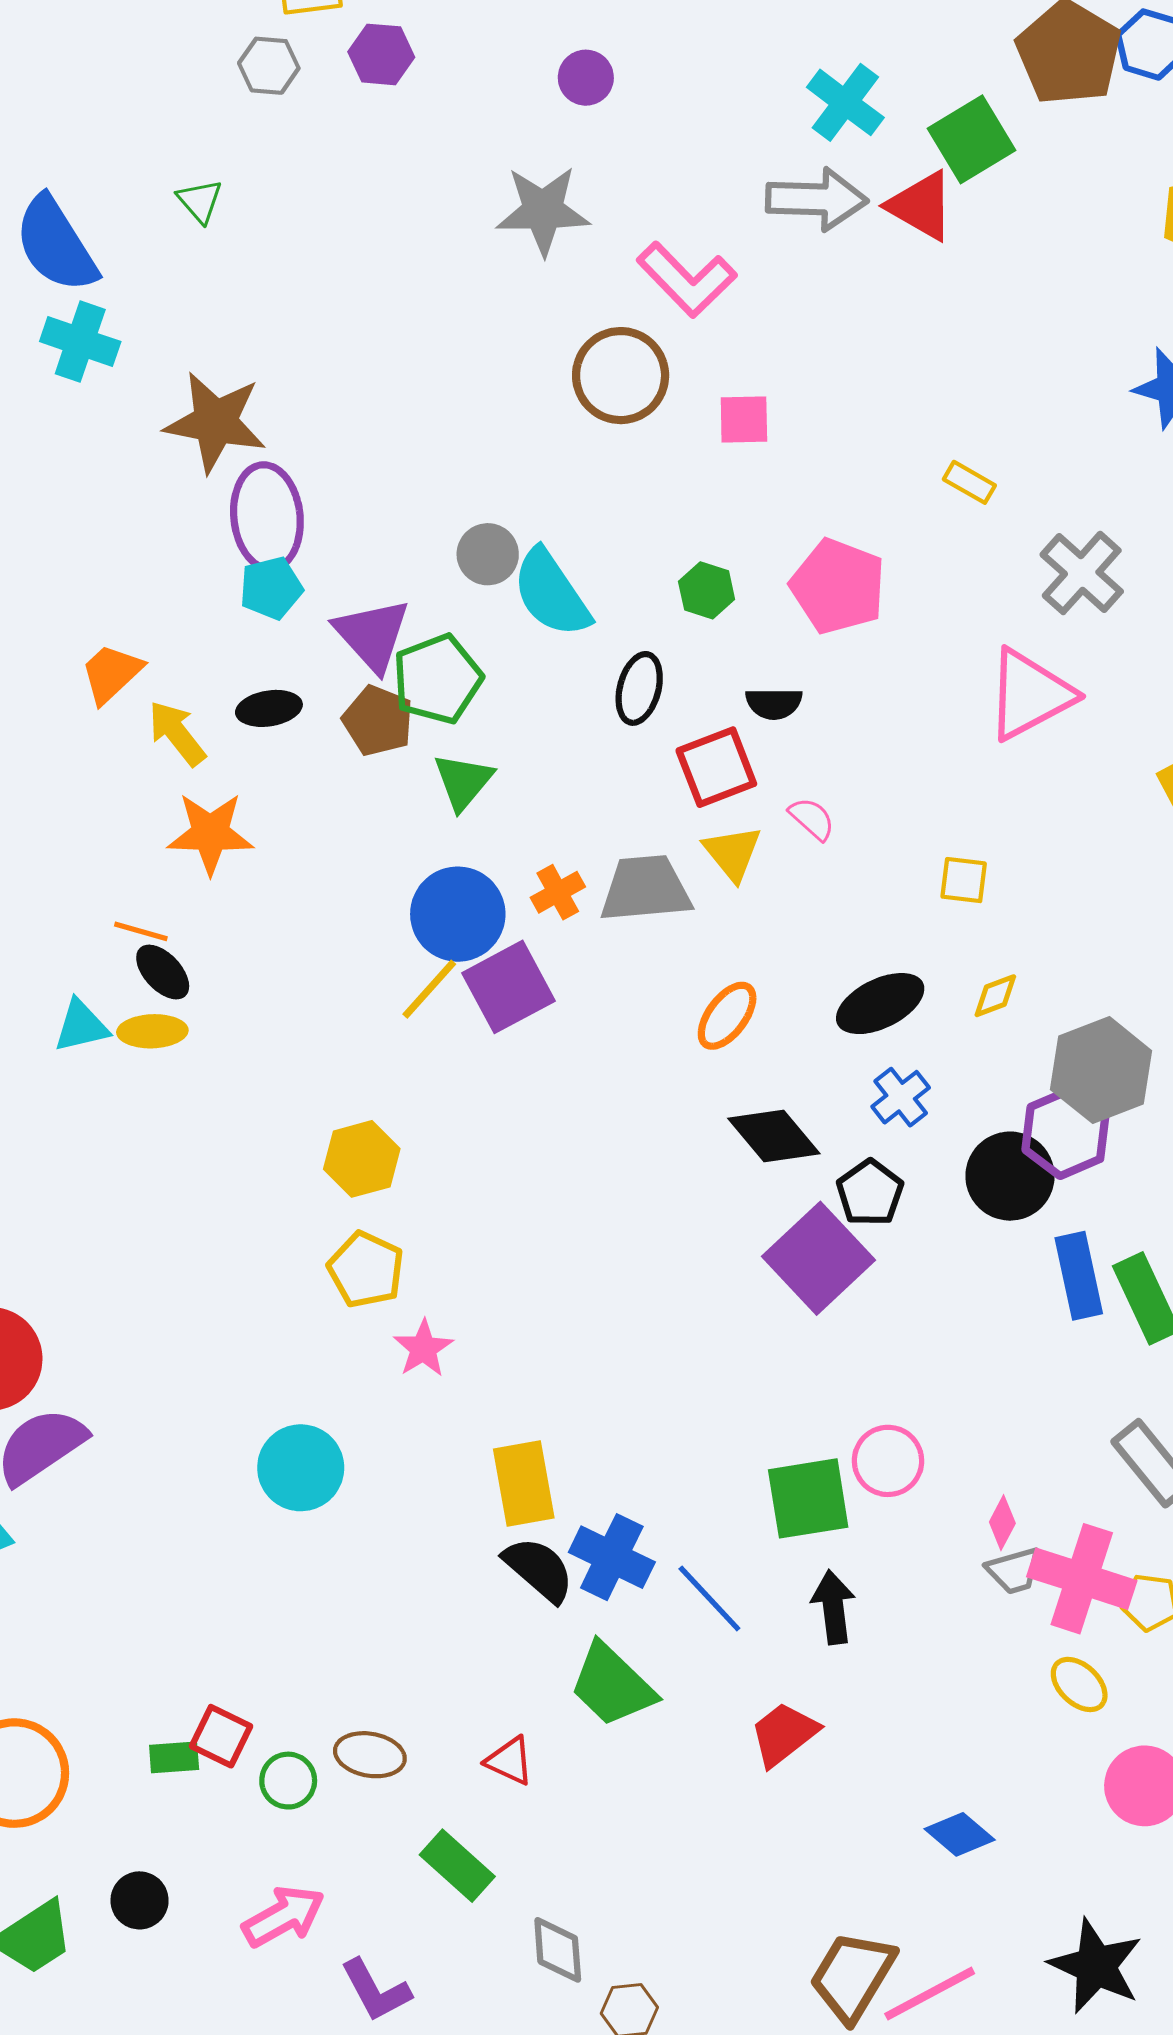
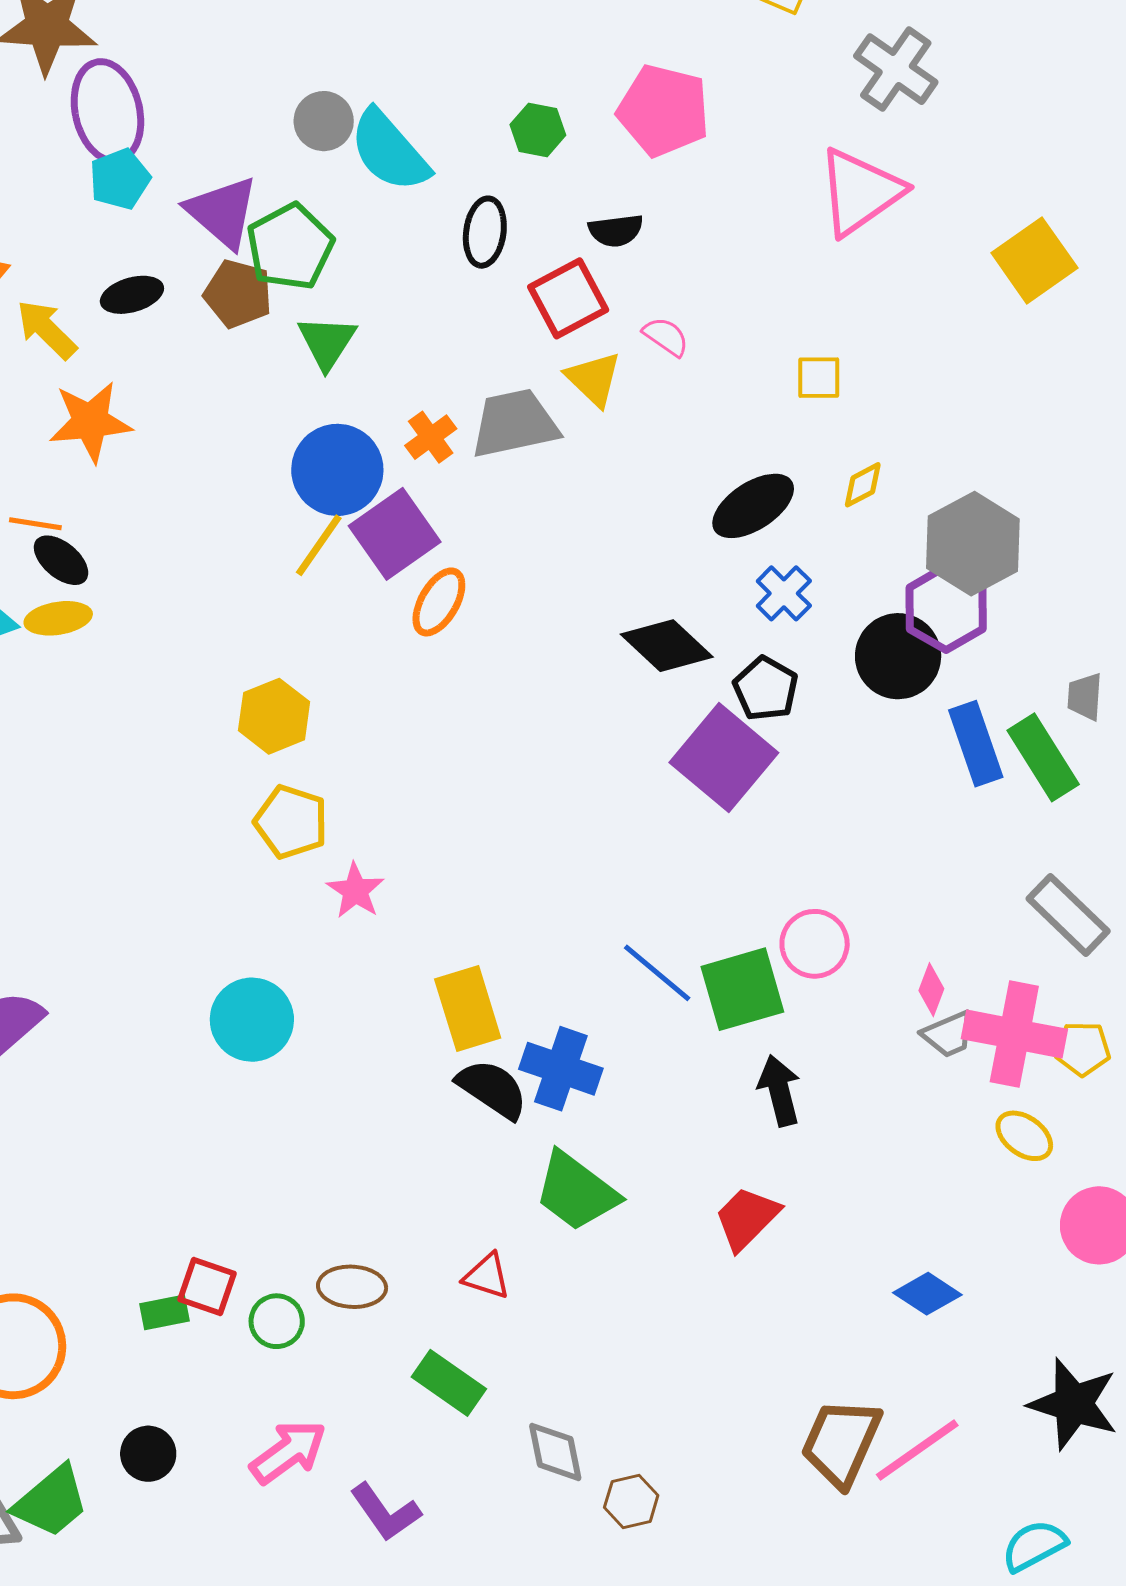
orange ellipse: (727, 1016) -> (439, 602), moved
blue line: (709, 1598) -> (657, 973), moved

